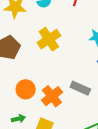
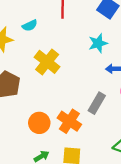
gray rectangle: (80, 88) -> (97, 103), turned -66

